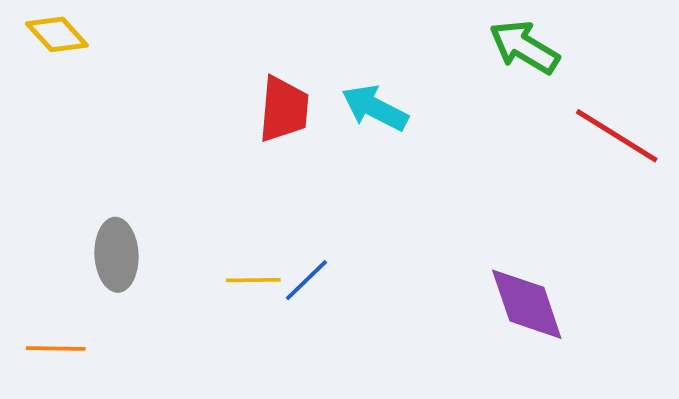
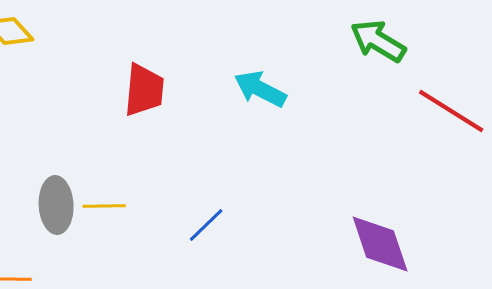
red trapezoid: (284, 109) -> (144, 90), moved
yellow line: (253, 280) -> (104, 206), moved

